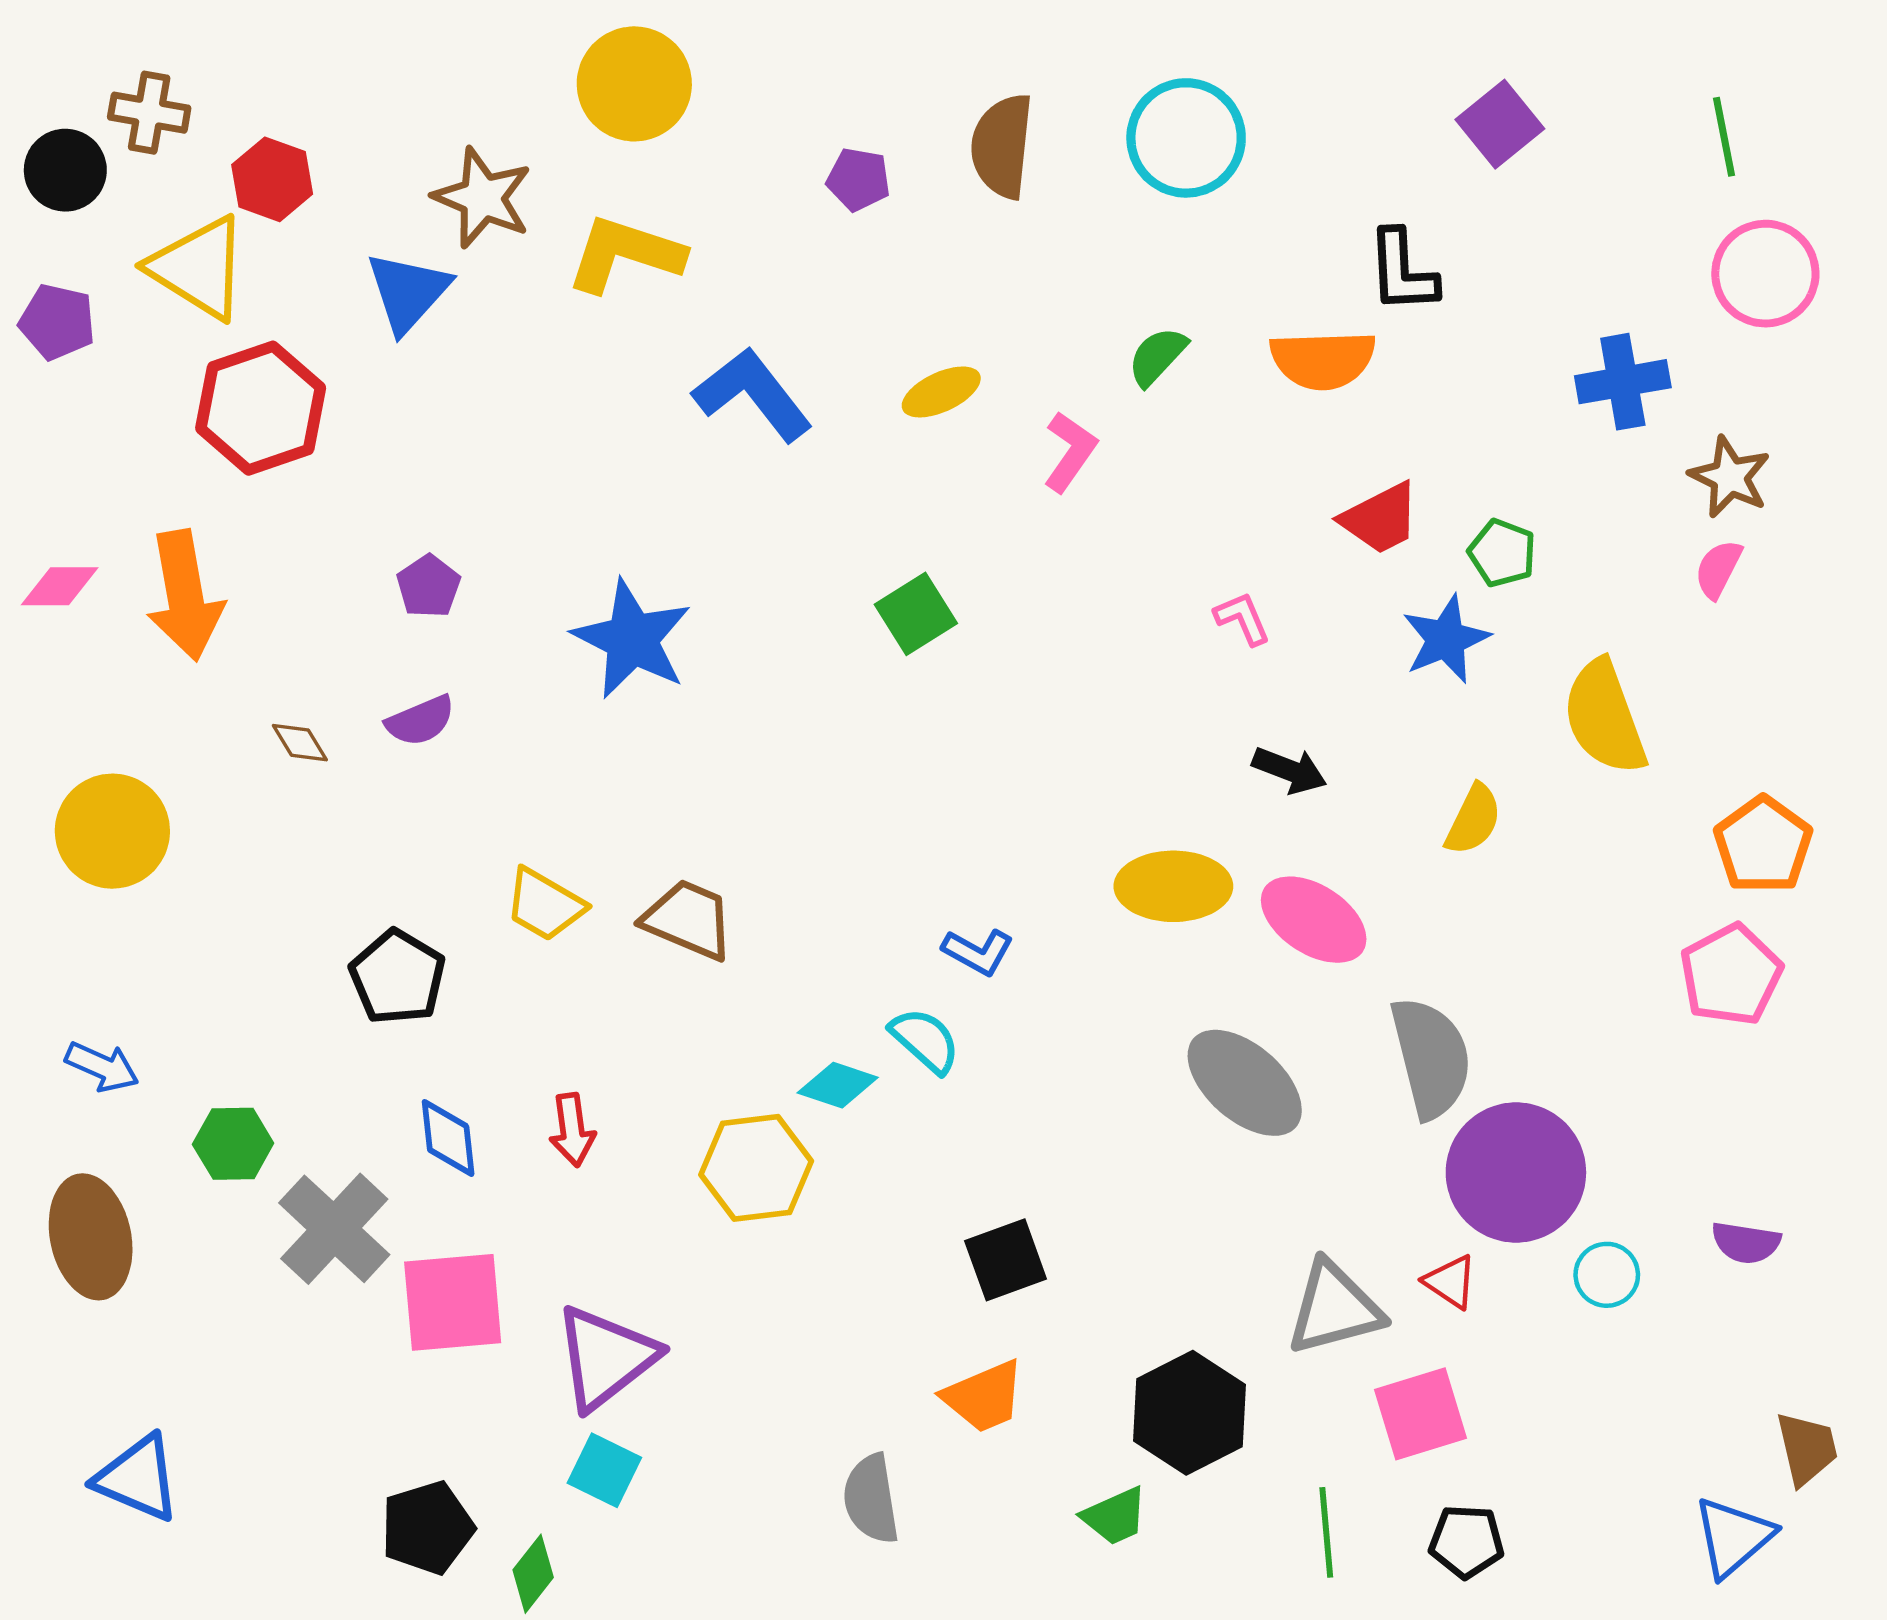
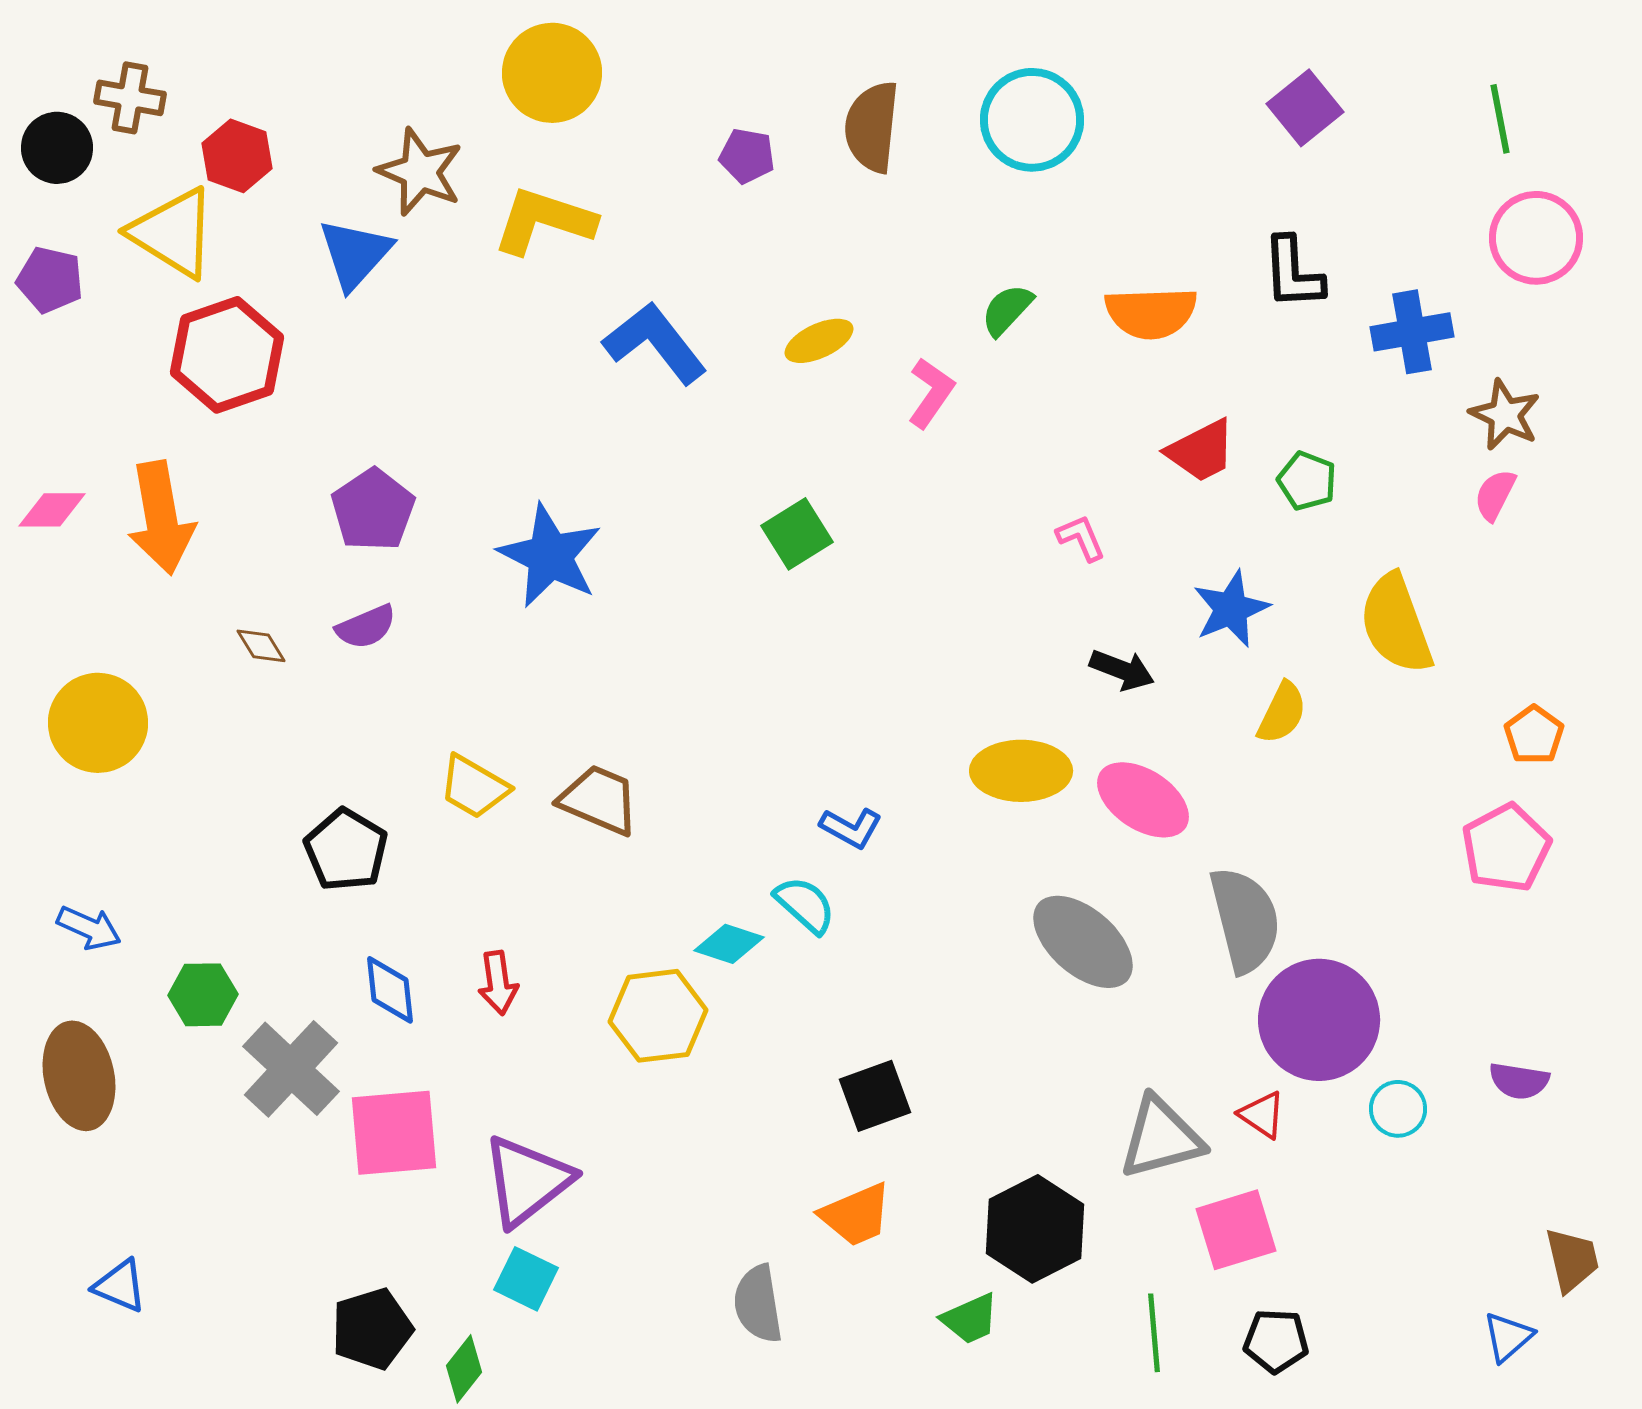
black L-shape: (1402, 271) -> (1293, 273), moved
purple pentagon: (429, 586) -> (373, 510), size x1.5
blue star: (1446, 639) -> (1231, 609), moved
orange pentagon: (1763, 845) -> (1534, 735), size x0.7
blue triangle: (138, 1478) -> (120, 1286), size x0.7
blue triangle: (1733, 1537) -> (1508, 1337), size x0.7

